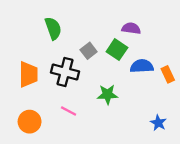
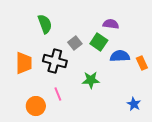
pink line: (69, 111) -> (58, 94), turned 40
orange circle: (30, 122) -> (36, 106), moved

